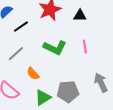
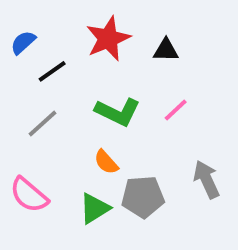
pink line: (85, 47) -> (176, 110), turned 56
orange semicircle: (33, 74) -> (106, 162), moved

